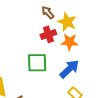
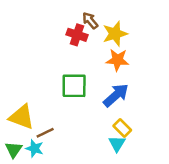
yellow star: (67, 22) -> (115, 34), turned 30
red cross: (48, 34) -> (77, 35), moved, turned 35

